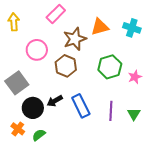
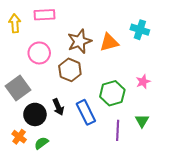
pink rectangle: (56, 14) -> (45, 15), moved, turned 42
orange triangle: (100, 27) -> (109, 42), moved
green hexagon: (110, 67) -> (112, 93), moved
black arrow: (55, 101) -> (58, 107), turned -84
purple line: (111, 111) -> (118, 130), moved

